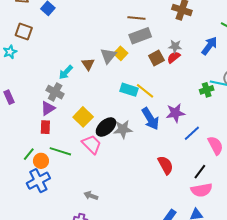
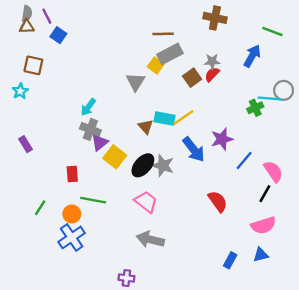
yellow square: (121, 53) -> (156, 66), moved
brown triangle: (88, 64) -> (146, 127), moved
yellow line: (145, 91) -> (183, 118), turned -66
gray cross: (55, 92) -> (90, 129), moved
purple triangle: (48, 108) -> (100, 143), moved
gray star: (123, 129) -> (163, 166), turned 30
pink trapezoid: (92, 144) -> (146, 202), moved
green line: (29, 154) -> (40, 208), moved
black line: (200, 172) -> (265, 194), moved
gray arrow: (91, 196) -> (150, 239), moved, size x1.6

